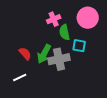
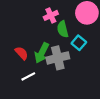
cyan square: (79, 46) -> (79, 43), turned 32
white line: (20, 77) -> (28, 76), moved

